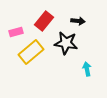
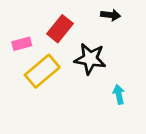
black arrow: (78, 21) -> (111, 15), moved

